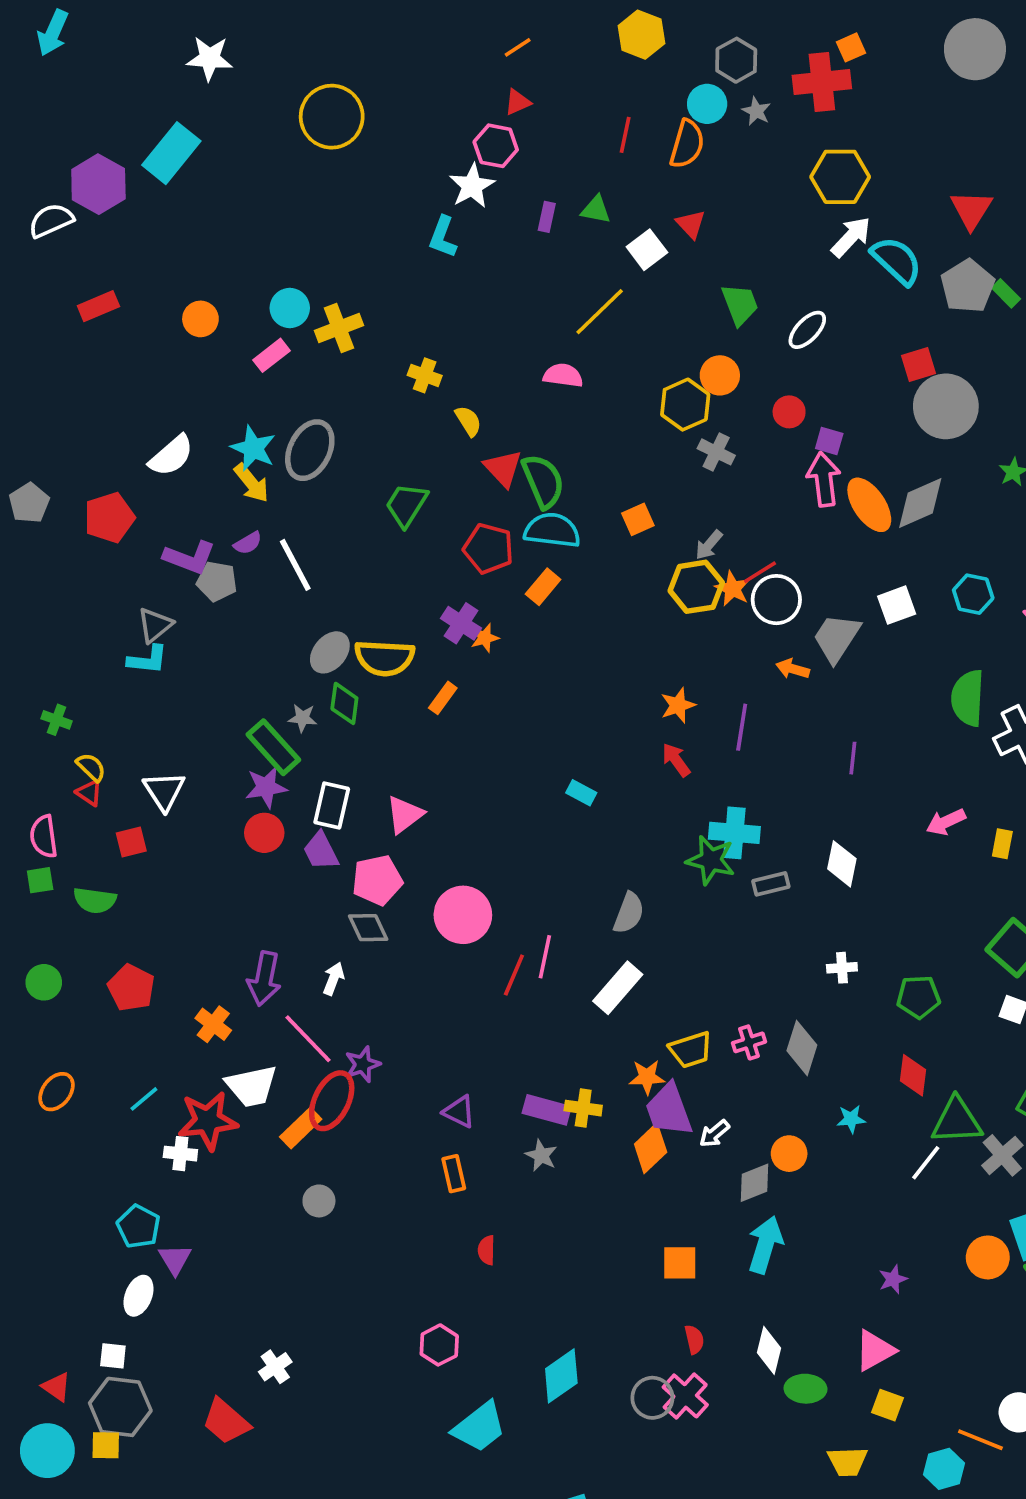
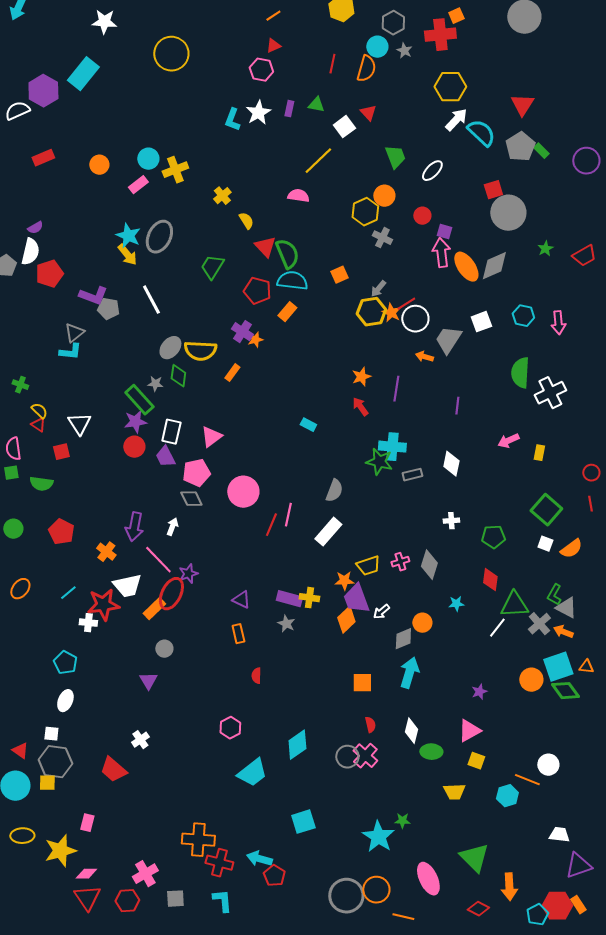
white star: (472, 186) -> (258, 113), moved
yellow cross: (425, 375) -> (222, 196), turned 30
white semicircle: (171, 456) -> (30, 252), moved, turned -36
purple semicircle: (248, 543) -> (35, 228), moved
purple triangle: (175, 1259) -> (148, 681), moved

